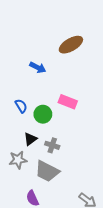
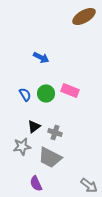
brown ellipse: (71, 45) -> (84, 16), moved
green circle: (43, 114) -> (46, 94), moved

